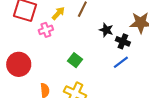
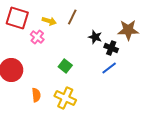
yellow arrow: (58, 13) -> (49, 21), turned 64
pink cross: (46, 30) -> (37, 37), turned -32

